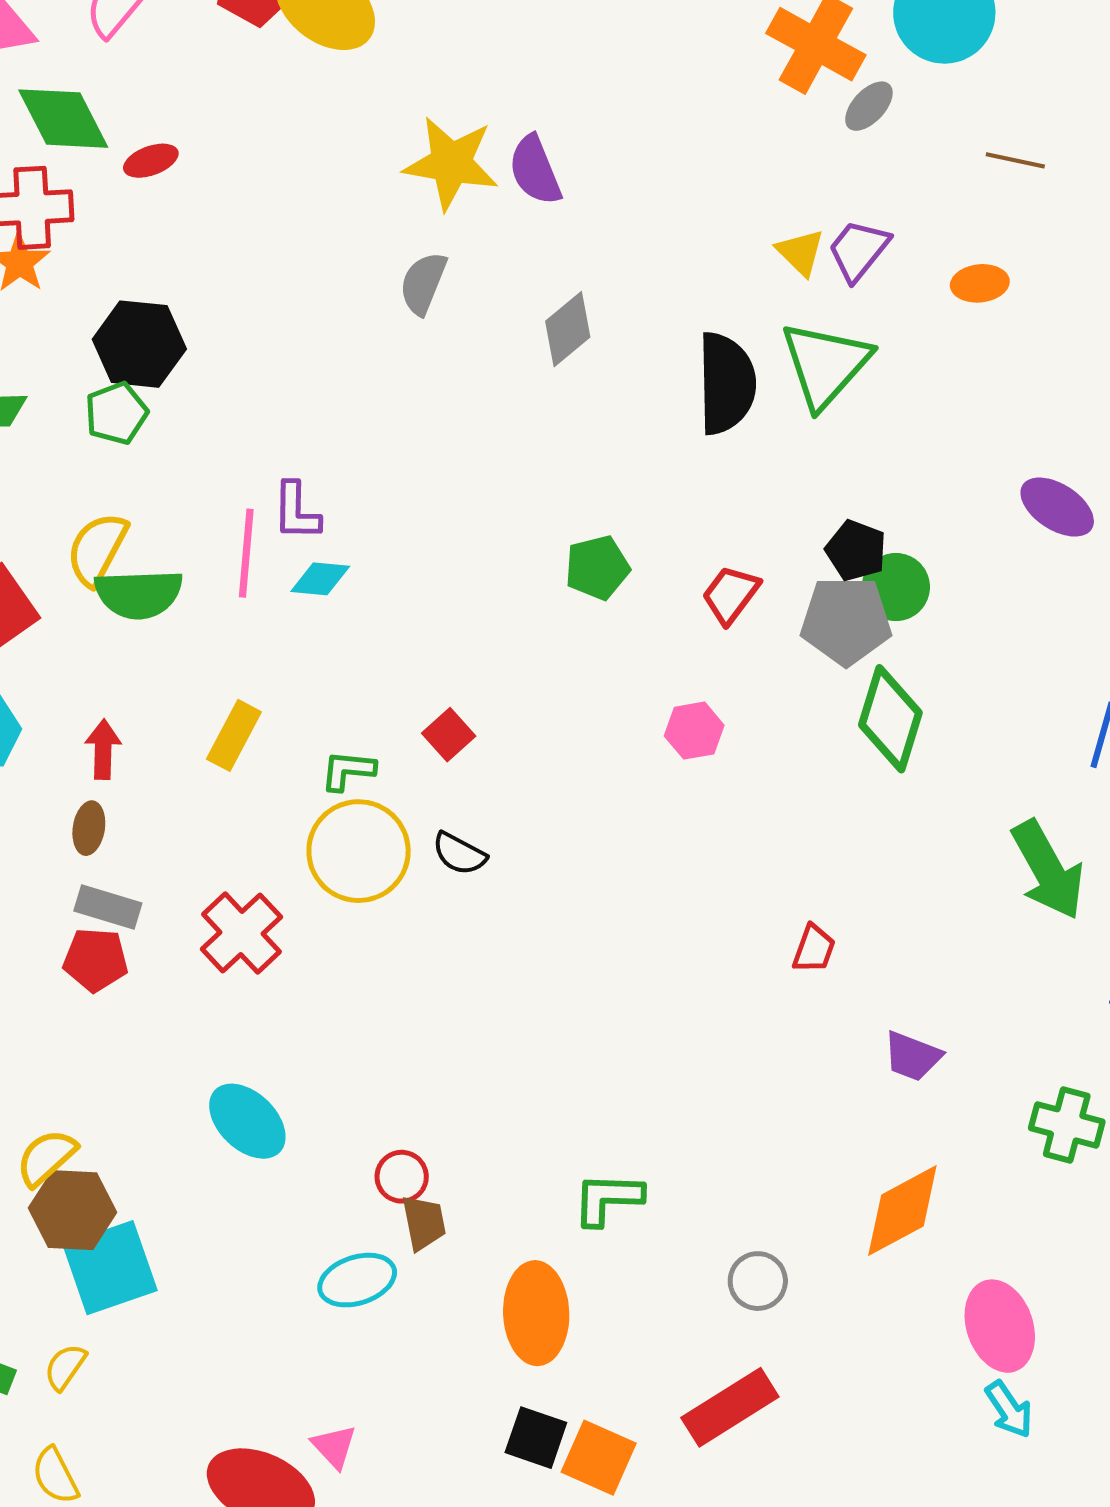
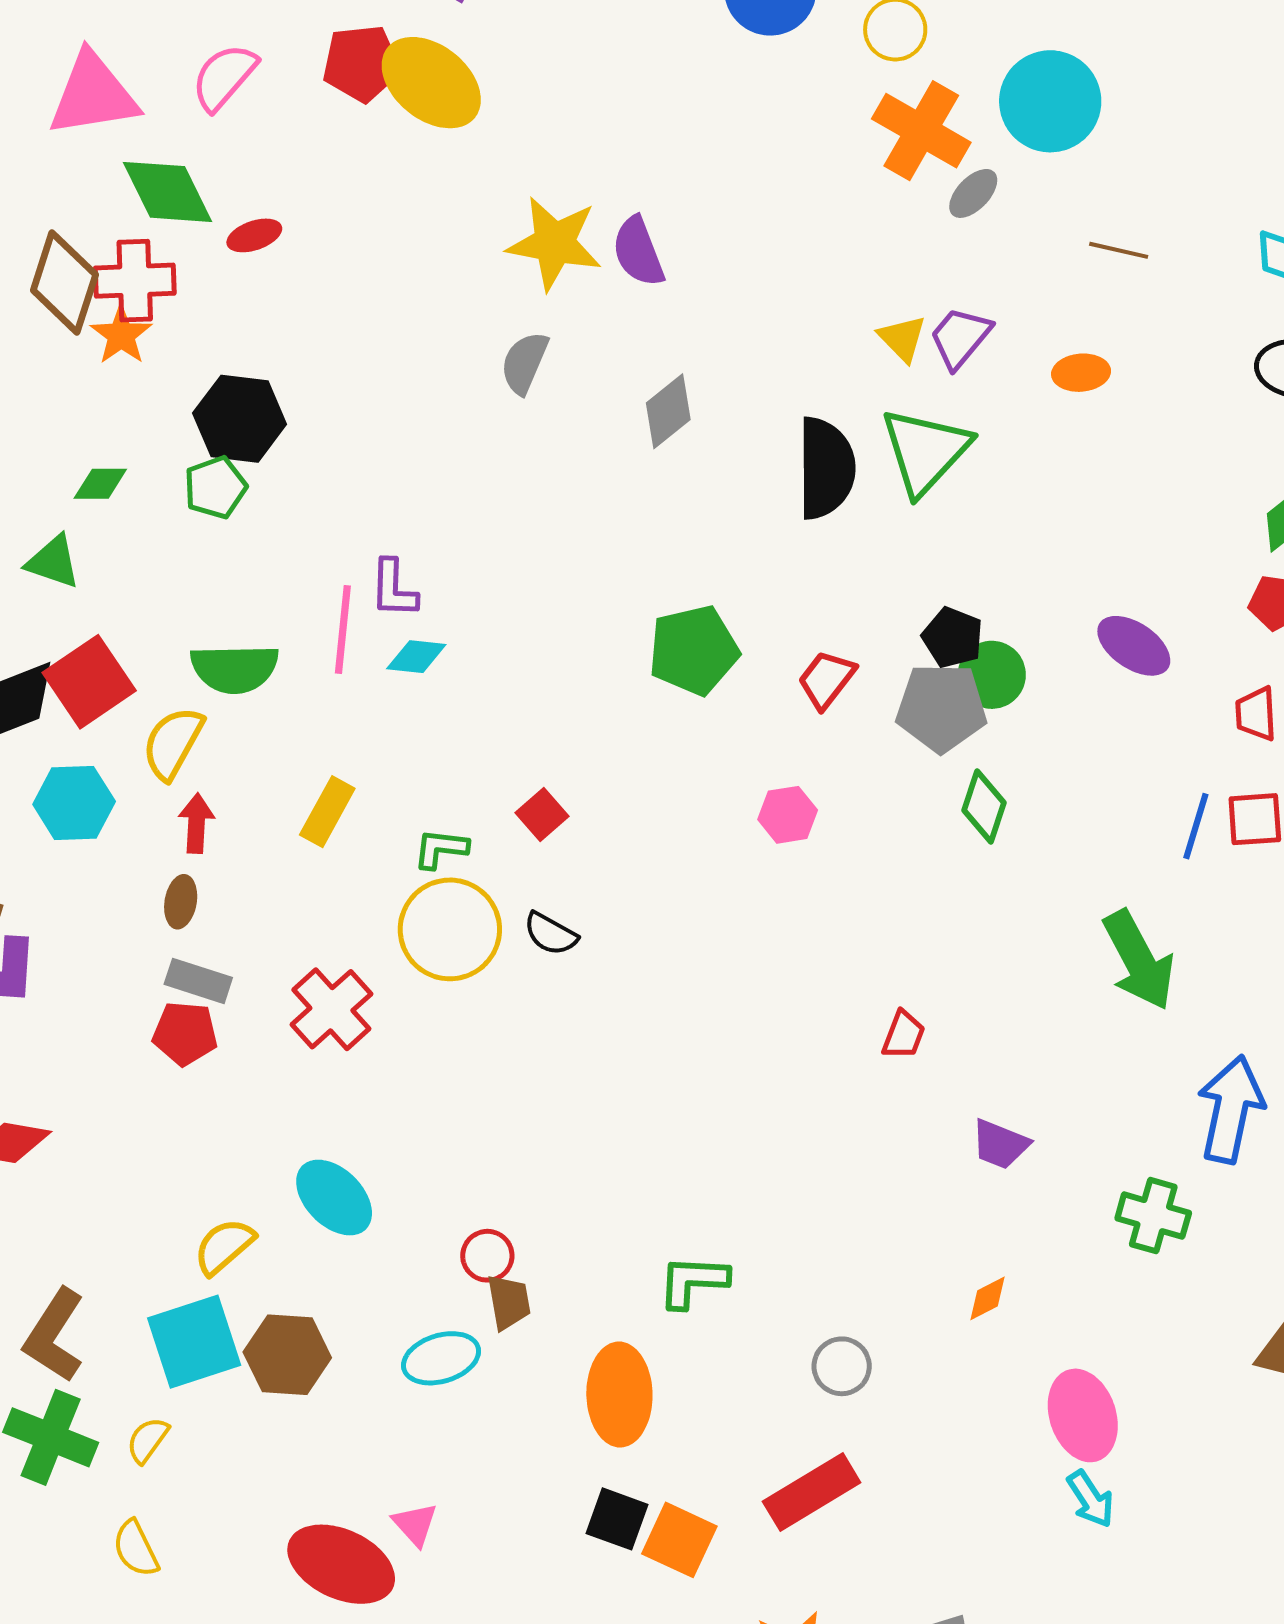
purple ellipse: (1057, 507) -> (1134, 646), moved
yellow semicircle: (97, 549) -> (173, 743), moved
green pentagon: (597, 568) -> (694, 650), size x1.4
green diamond: (890, 719) -> (984, 806), size x0.7
yellow semicircle: (46, 1157) -> (224, 1246), moved
brown hexagon: (73, 1210) -> (287, 1355), moved
orange diamond: (902, 1211) -> (987, 1298), size x0.5

